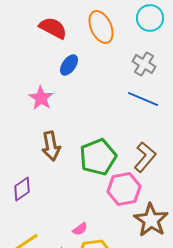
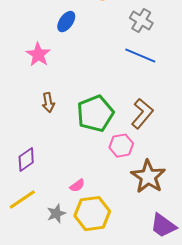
brown arrow: (51, 146) -> (48, 103), size x0.7
purple diamond: (22, 189) -> (26, 160), moved
pink hexagon: (124, 189) -> (121, 146), size x0.7

